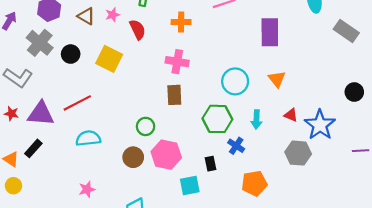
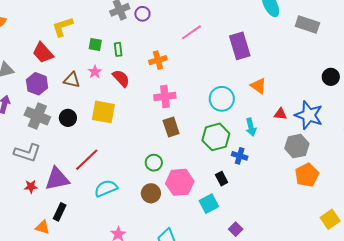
orange pentagon: (254, 183) -> (307, 175), moved

